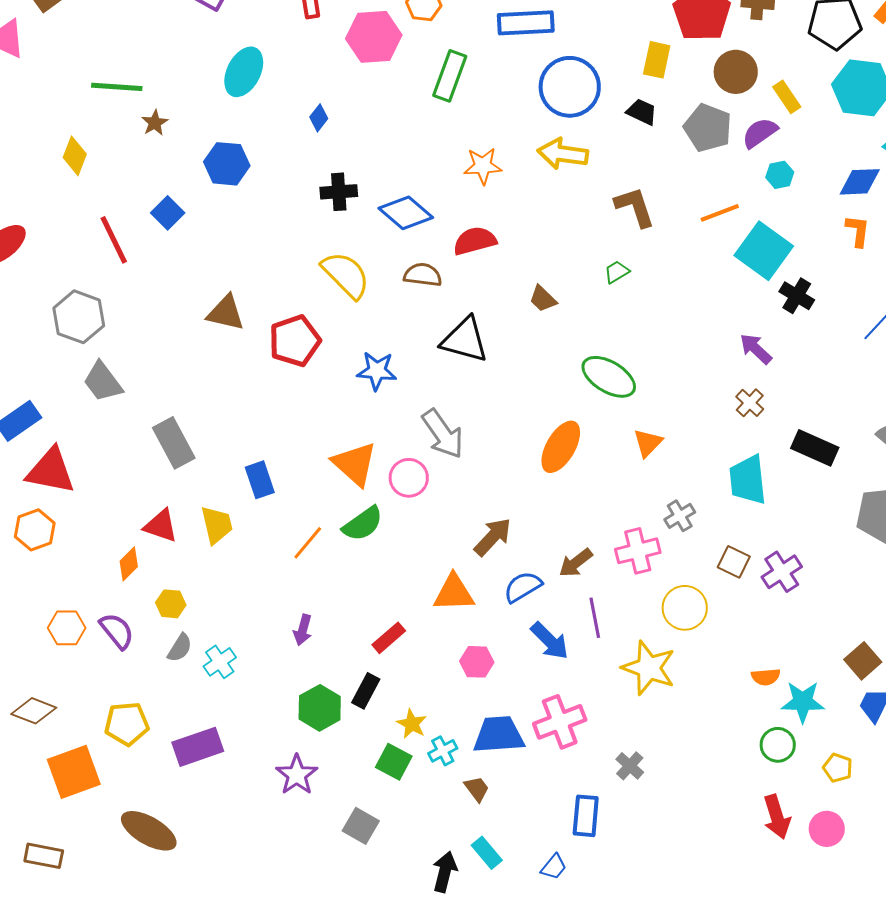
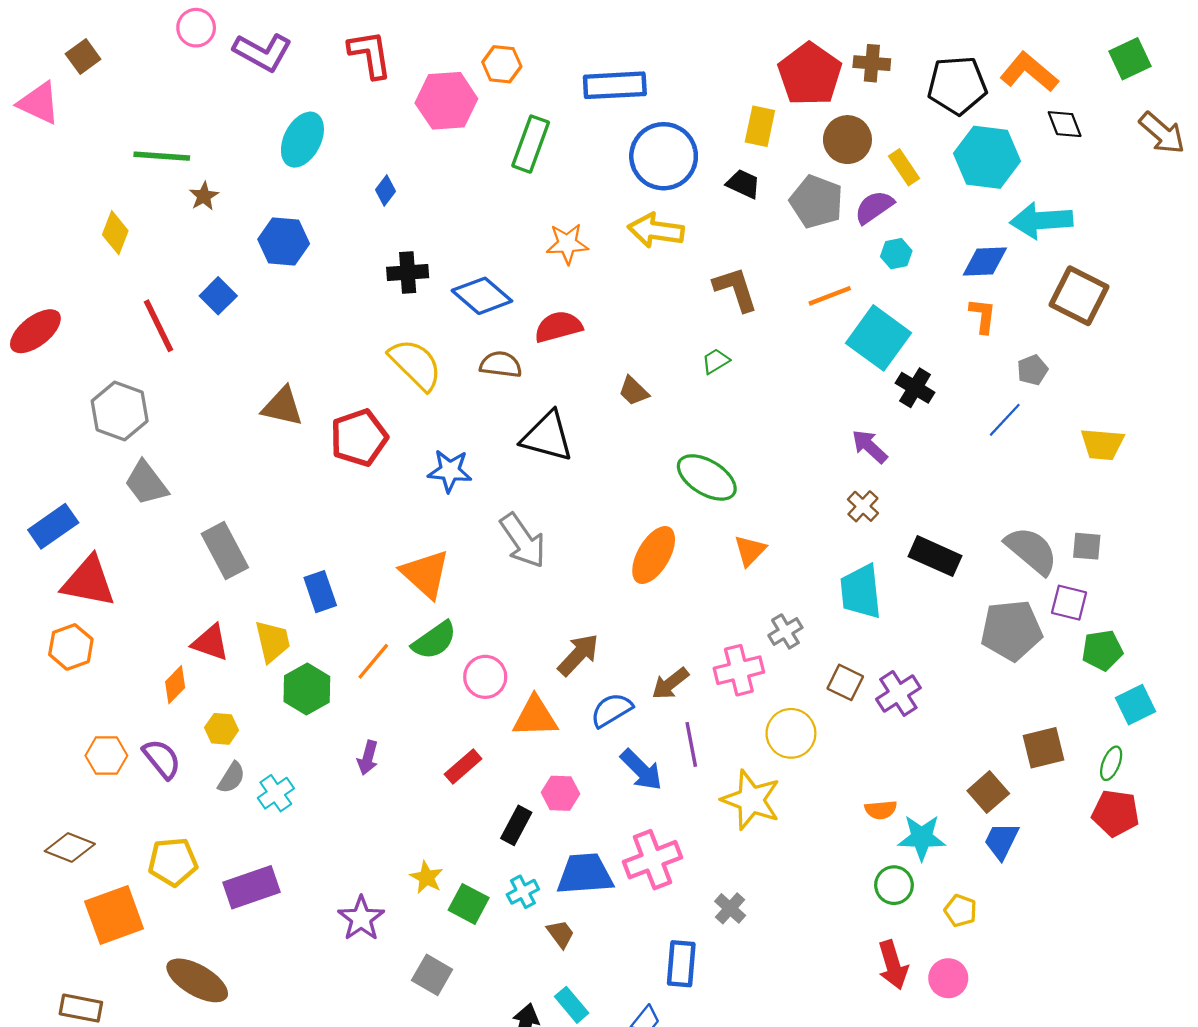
pink circle: (409, 478) -> (485, 677), moved
black rectangle: (366, 691) -> (516, 825), moved
green hexagon: (320, 708) -> (307, 689), moved
yellow star: (412, 724) -> (427, 877), moved

